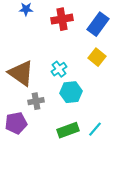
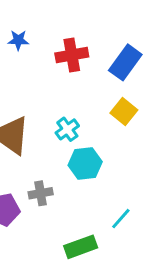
gray cross: (36, 101) -> (41, 193), moved
green rectangle: (68, 130) -> (81, 247), moved

